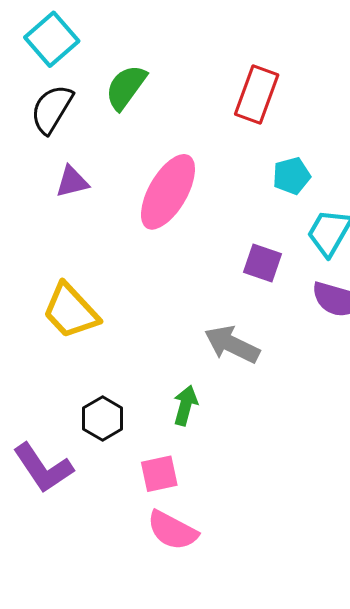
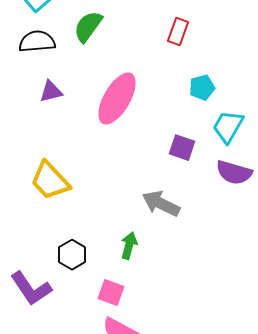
red rectangle: (257, 94) -> (178, 32), size x0.7
black semicircle: (52, 109) -> (37, 42), turned 54
pink square: (159, 474) -> (111, 293), turned 32

